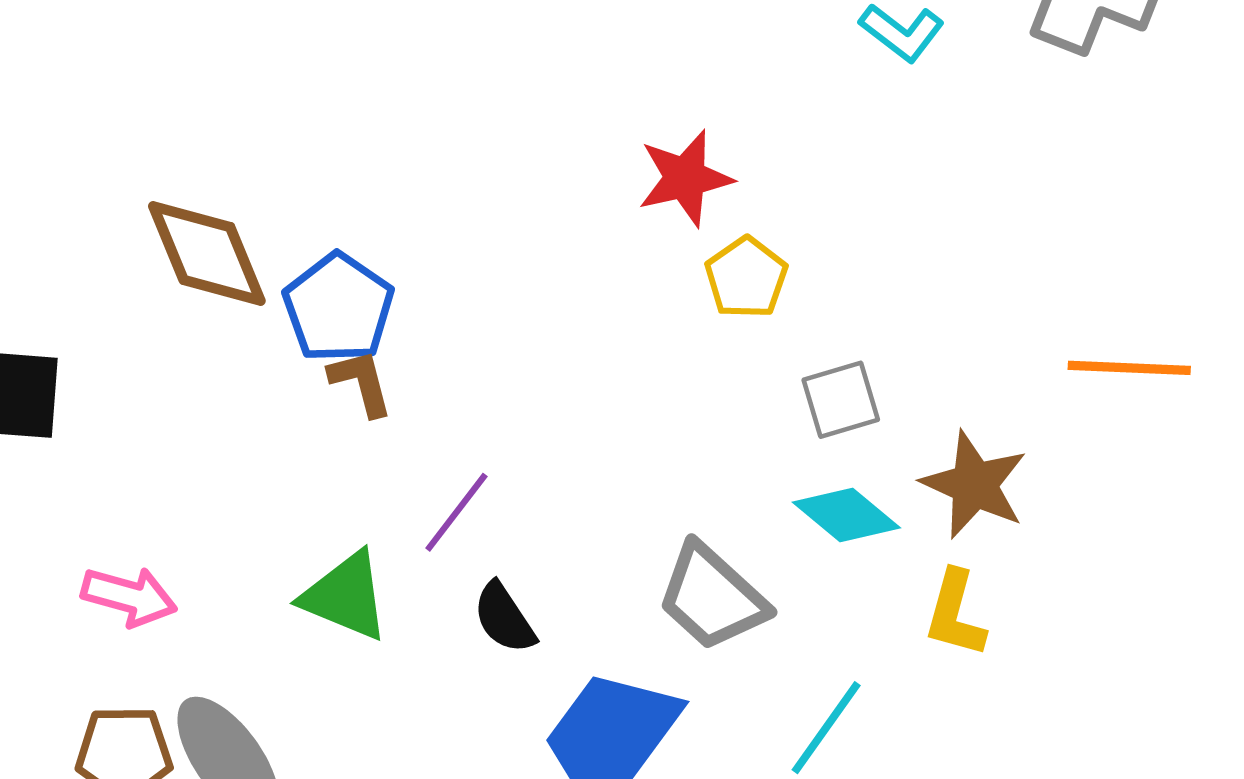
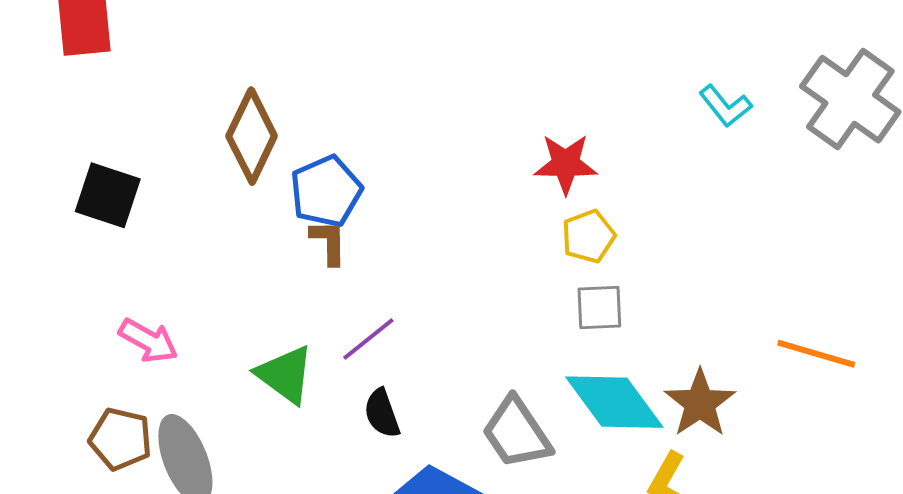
brown diamond: (207, 254) -> (252, 136), turned 34
gray square: (841, 400) -> (599, 307), moved
cyan diamond: (846, 515) -> (614, 402), size x1.5

